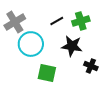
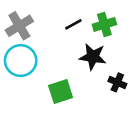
cyan circle: (31, 44) -> (21, 61), moved
green square: (47, 73) -> (61, 91), turned -30

